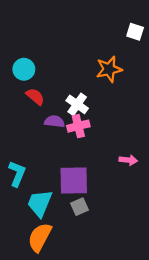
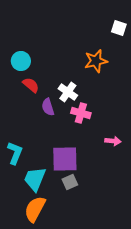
purple semicircle: (54, 121) -> (48, 107), turned -114
pink cross: (78, 126) -> (81, 113), moved, turned 30

